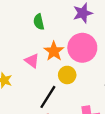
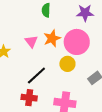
yellow circle: (67, 75) -> (67, 64), moved

